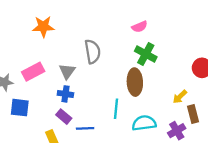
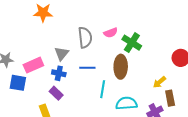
pink semicircle: (140, 27) -> (111, 33), moved
pink rectangle: (33, 72) -> (33, 65), moved
blue line: (85, 128) -> (87, 68), moved

